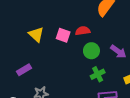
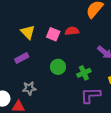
green circle: (91, 51) -> (58, 67), moved
purple rectangle: (24, 70) -> (22, 58), moved

